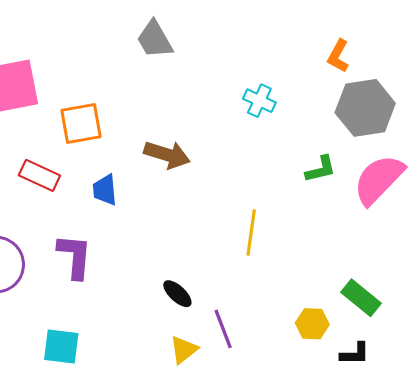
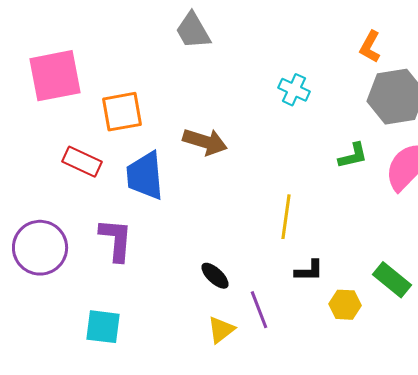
blue trapezoid: (105, 190) -> (145, 176), size x1.6
black L-shape: (355, 354) -> (309, 271), moved

